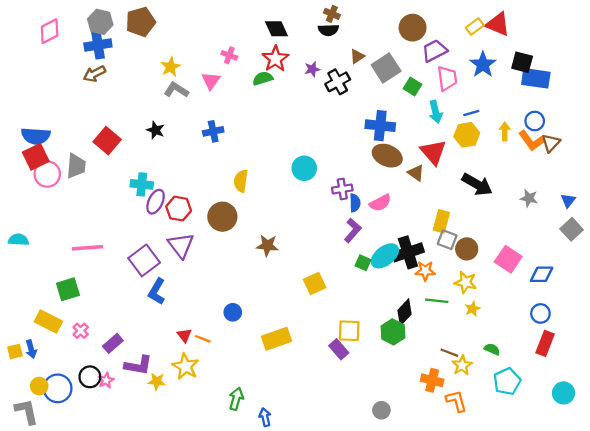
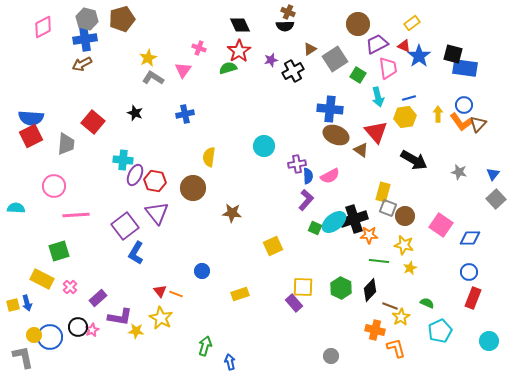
red triangle: (498, 24) -> (404, 46), moved, size x0.6
pink circle: (47, 174) -> (54, 186), moved
black diamond: (404, 312) -> (370, 290), moved
yellow rectangle: (277, 339) -> (240, 294), size x0.7

